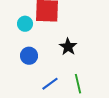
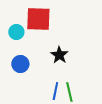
blue line: (50, 84) -> (55, 91), moved, turned -42

